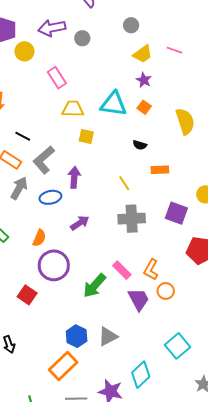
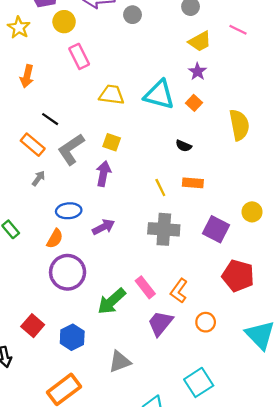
pink line: (174, 50) -> (238, 30), moved
pink rectangle: (57, 78) -> (79, 56), moved
yellow square: (86, 136) -> (112, 142), moved
orange rectangle: (160, 170) -> (193, 183), moved
gray arrow: (19, 188) -> (39, 178), size x0.6
blue ellipse: (50, 197) -> (69, 211), moved
orange circle: (166, 291) -> (206, 322), moved
red square: (27, 295) -> (33, 326), moved
purple trapezoid: (139, 299) -> (160, 323), turned -120
blue hexagon: (77, 336) -> (72, 337), moved

